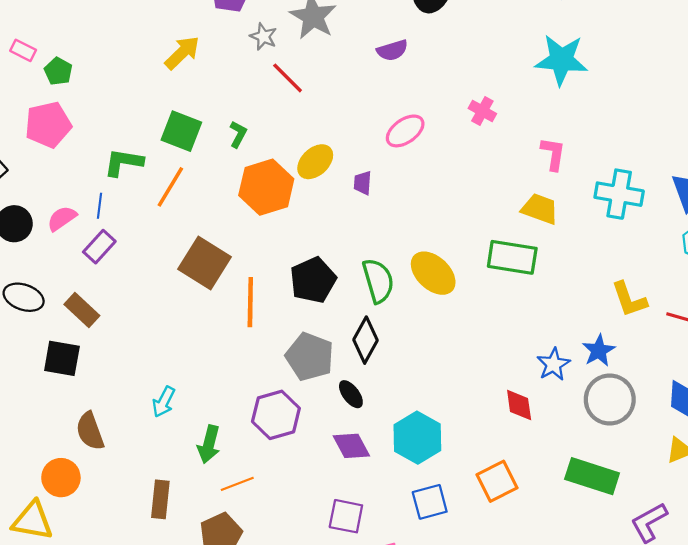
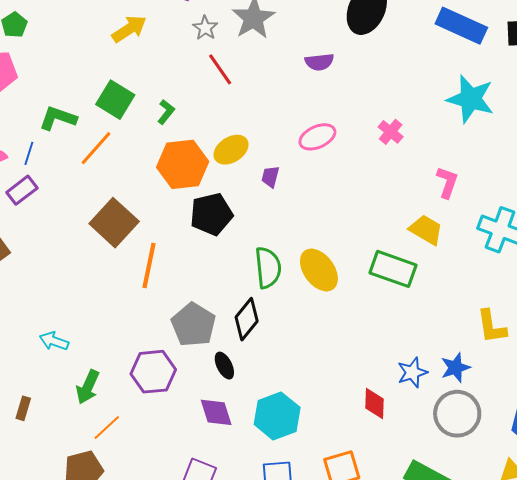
black pentagon: (313, 280) -> (211, 214), moved
cyan arrow: (164, 402) -> (54, 341), turned 72
orange line: (237, 484) -> (107, 427), turned -32
brown rectangle: (160, 499) -> (23, 408), moved, size x0.7

